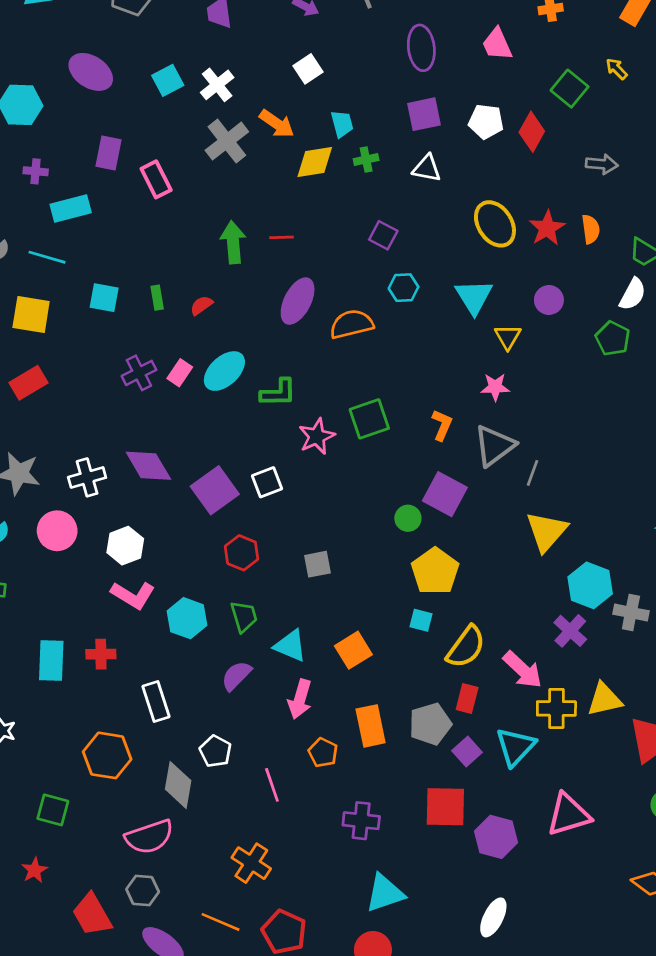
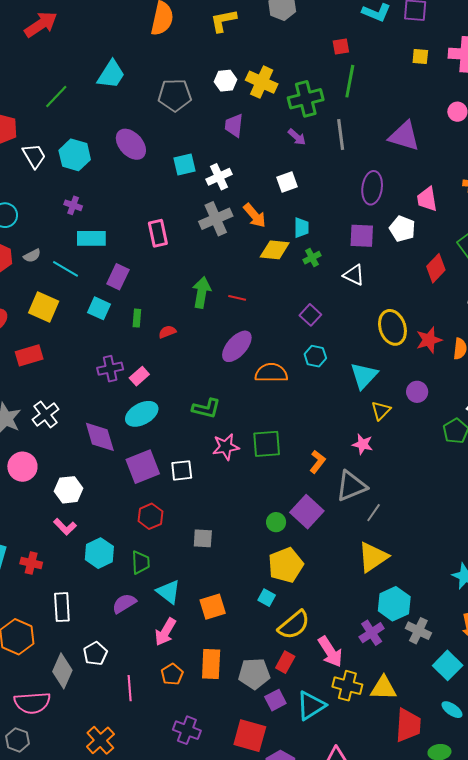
white pentagon: (486, 122) -> (402, 229), moved
purple rectangle: (108, 153) -> (118, 277), moved
green cross: (366, 160) -> (312, 258), turned -30
cyan ellipse: (224, 371) -> (142, 414), moved
white cross: (87, 477) -> (46, 414), moved, turned -36
pink L-shape: (133, 595) -> (65, 527), size x0.7

